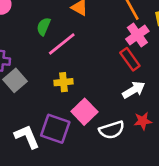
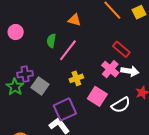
pink cross: (137, 35) -> (110, 69), moved
white arrow: (134, 90) -> (130, 71), turned 54
purple square: (55, 129) -> (65, 109), moved, turned -30

